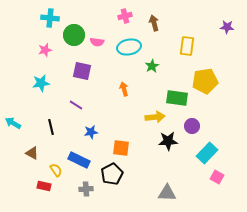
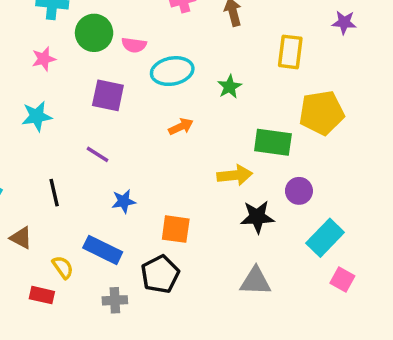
purple star: (227, 27) -> (344, 22), moved
cyan ellipse: (129, 47) -> (172, 71), moved
orange arrow: (124, 89) -> (181, 127), turned 80
gray triangle: (167, 193) -> (256, 281), moved

